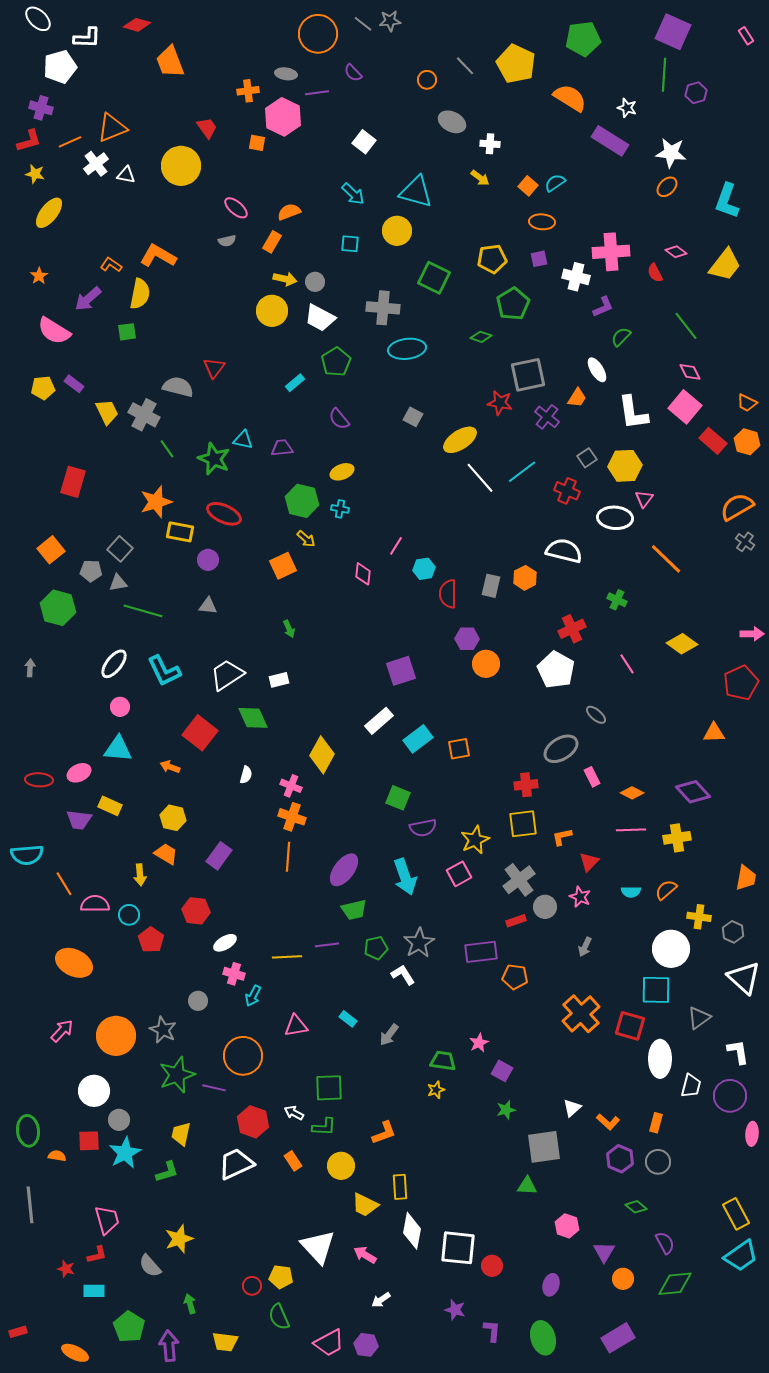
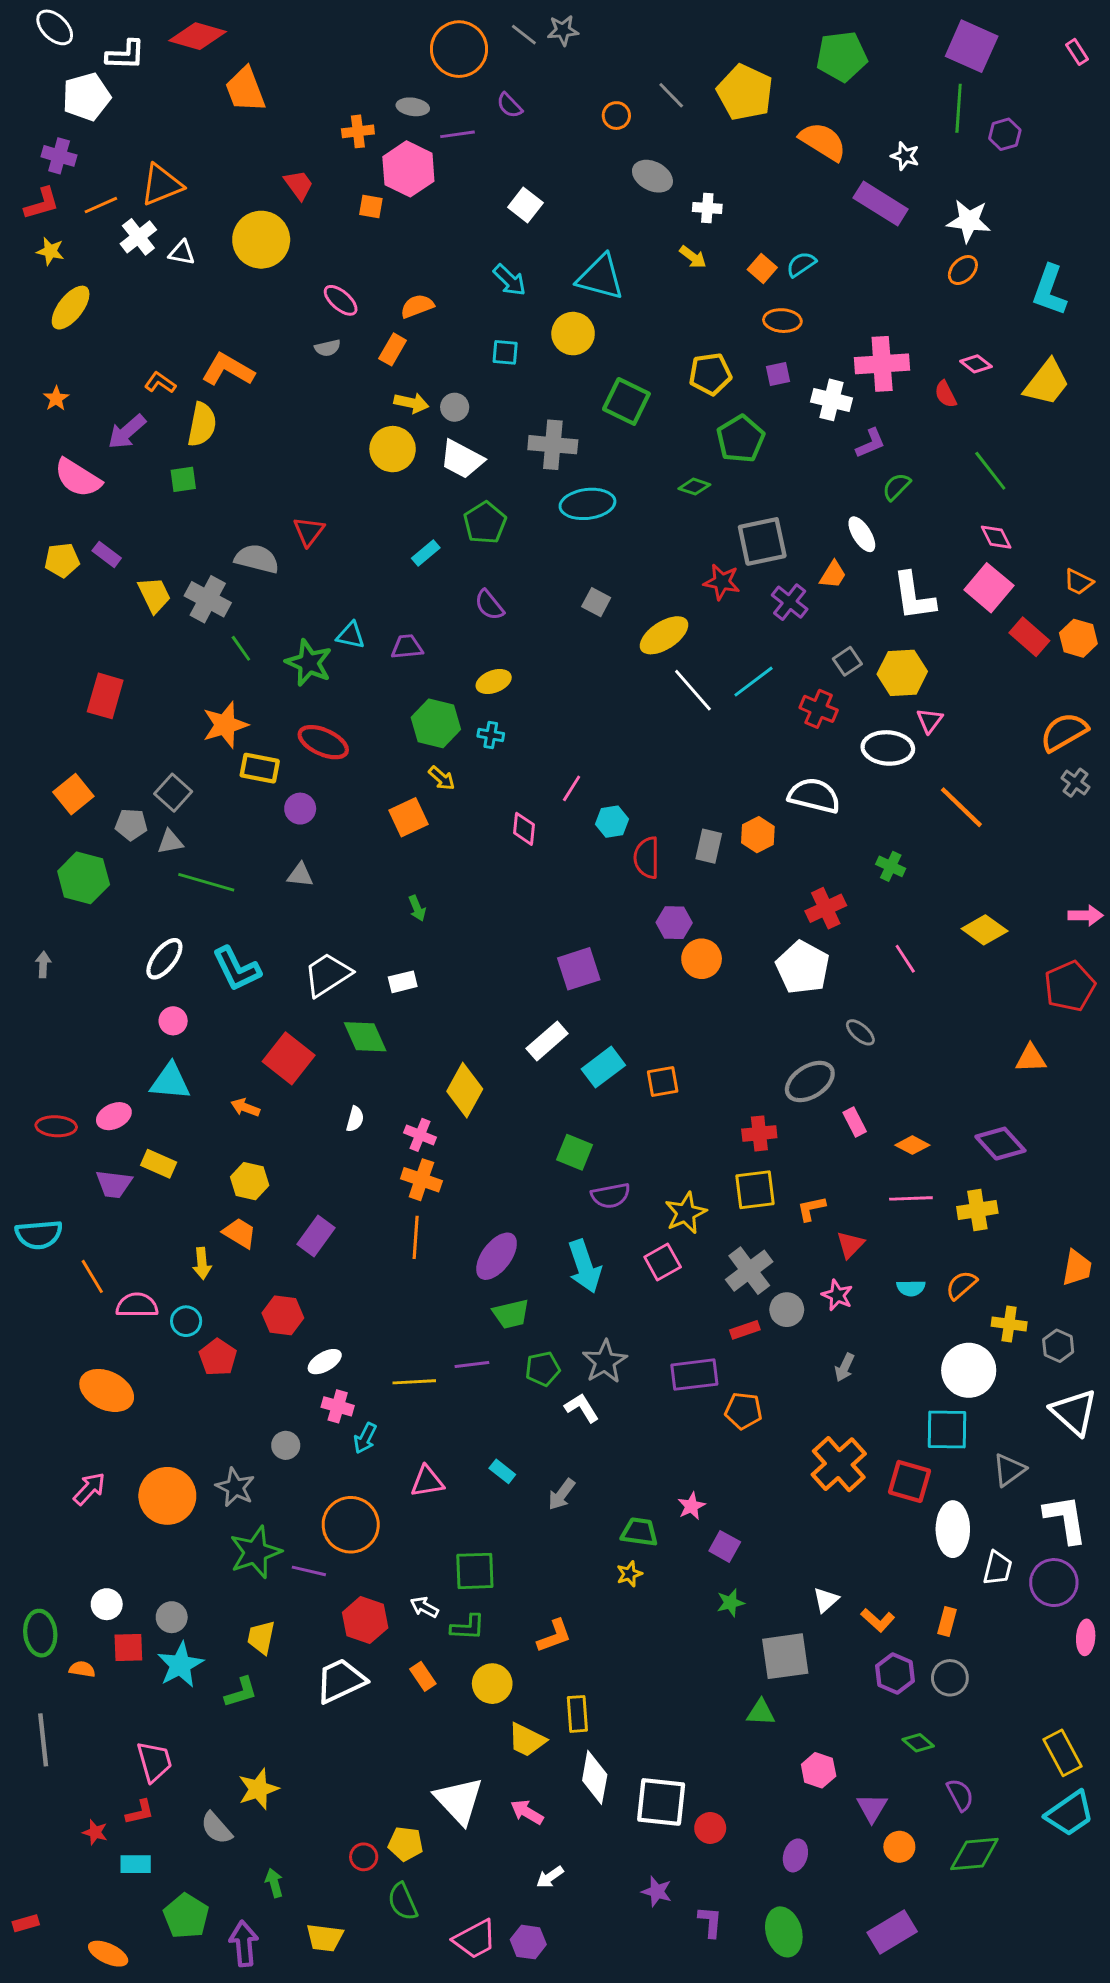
red diamond: (137, 25) -> (198, 36), size x1.4
white L-shape: (738, 1052) -> (1065, 1519), size x1.4
white circle: (94, 1091) -> (107, 1604), moved, size x0.7

